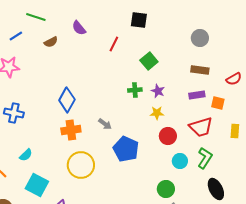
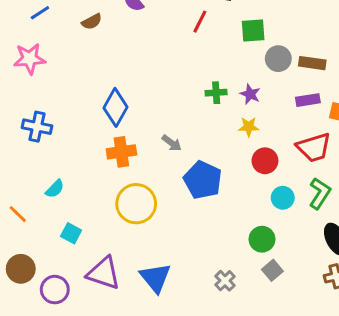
gray circle: (200, 38) -> (278, 59), moved
red line: (114, 44) -> (200, 22), moved
green square: (149, 61) -> (253, 30), moved, turned 36
cyan square: (37, 185) -> (71, 233), size x0.6

